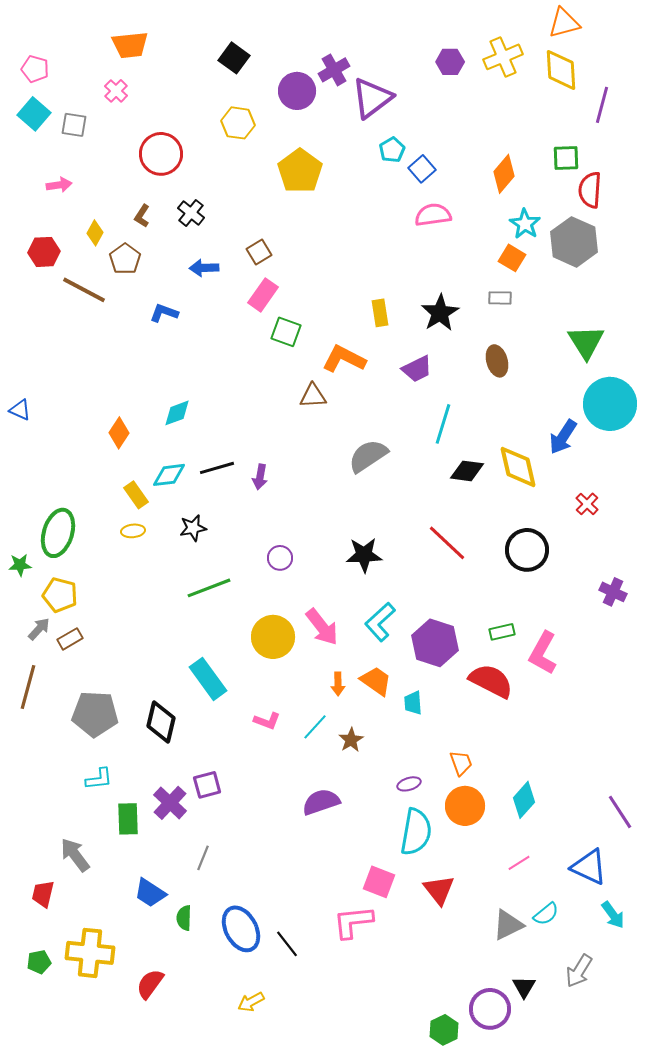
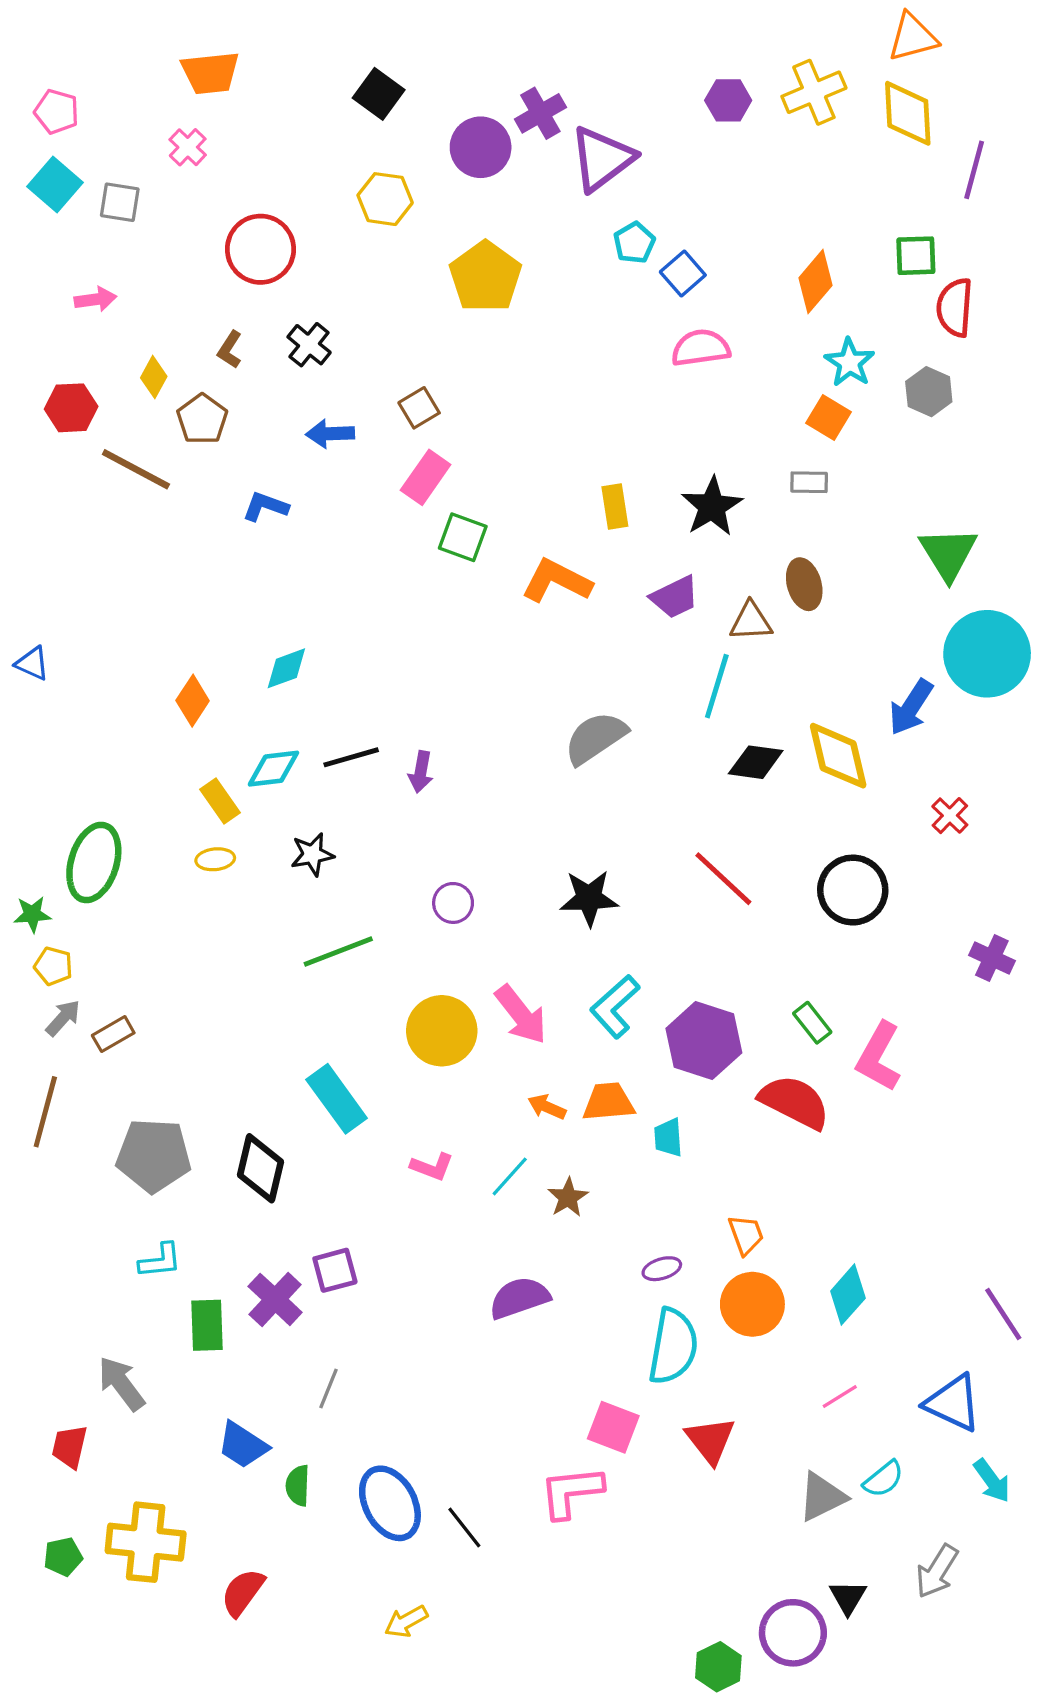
gray hexagon: (574, 242) -> (929, 392), size x0.6
brown triangle: (313, 396) -> (751, 621), moved
yellow pentagon: (60, 595) -> (53, 966), moved, size x0.7
green rectangle: (502, 632) -> (812, 1023), turned 65
orange trapezoid: (376, 681) -> (608, 1102), turned -40
orange arrow: (338, 684) -> (547, 1107), turned 115

